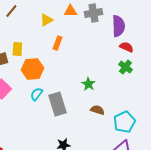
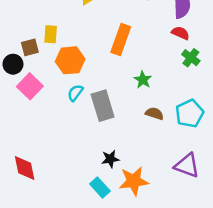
orange rectangle: (57, 43) -> (121, 40), moved, size x1.6
red semicircle: (126, 47) -> (180, 33), moved
cyan pentagon: (124, 122) -> (190, 114), moved

